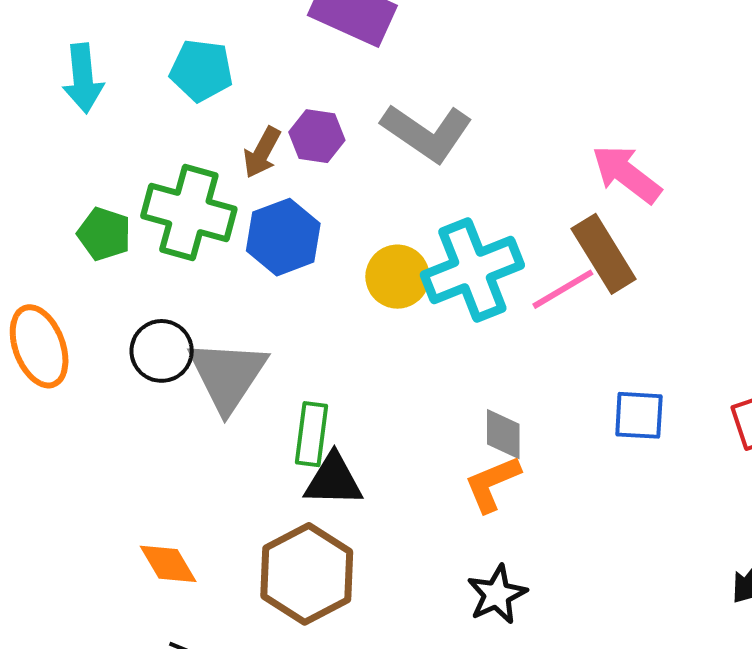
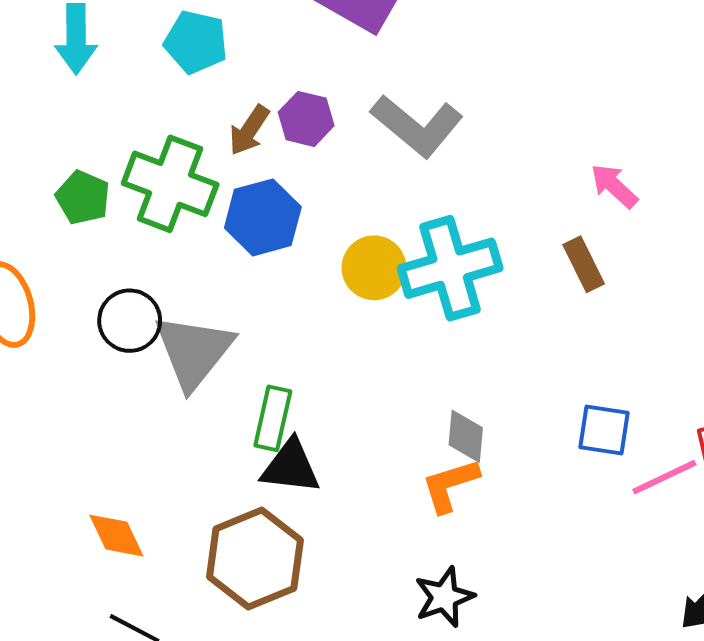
pink arrow: (627, 174) -> (614, 186), size x0.7
brown rectangle: (604, 254) -> (584, 264), size x0.7
pink line: (563, 289) -> (664, 477), moved

